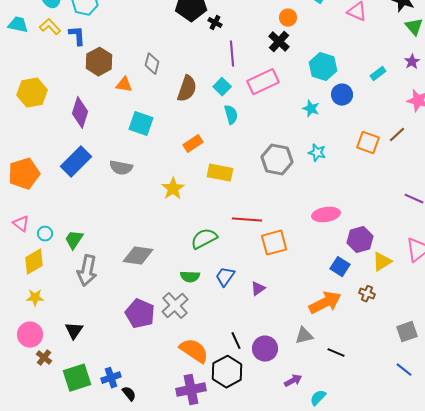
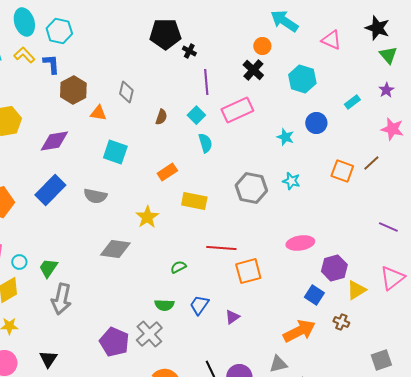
cyan hexagon: (323, 67) -> (302, 79), moved
brown semicircle: (187, 89) -> (161, 117), size x0.6
purple diamond: (80, 113) -> (54, 141), turned 64
green semicircle: (204, 239) -> (178, 267), size x0.6
gray diamond: (138, 256) -> (115, 249), moved

